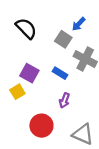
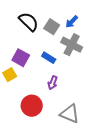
blue arrow: (79, 24) -> (72, 22), moved
black semicircle: (26, 28) -> (29, 22), moved

